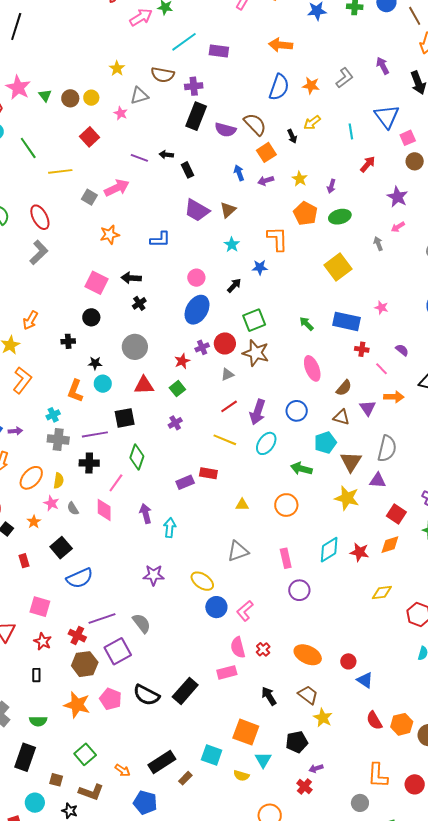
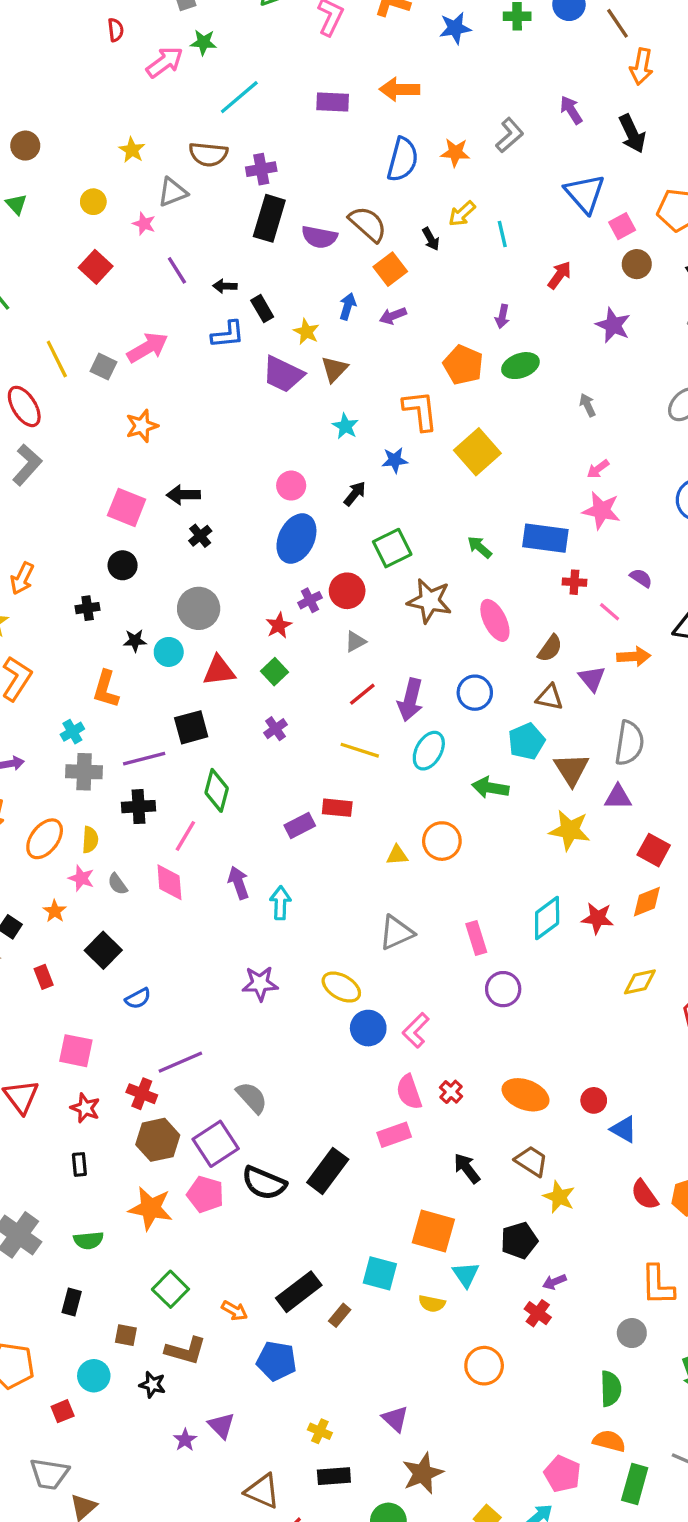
purple rectangle: (219, 51) -> (333, 102), moved
brown circle: (70, 98) -> (25, 146), moved
cyan line: (351, 131) -> (502, 234), moved
purple line: (139, 158) -> (177, 270), moved, turned 42
yellow line: (60, 171) -> (57, 359), moved, turned 75
blue arrow: (239, 173) -> (348, 306), turned 42
yellow star: (300, 179) -> (306, 332), moved
pink arrow: (398, 227) -> (598, 469), moved
blue L-shape: (160, 239) -> (228, 334), moved
yellow square: (338, 267) -> (477, 452), moved
pink star: (381, 308) -> (601, 510), size x1.6
brown star: (256, 353) -> (429, 601), moved
cyan circle: (103, 384) -> (169, 652), moved
orange circle: (286, 505) -> (442, 841), moved
blue semicircle: (80, 578) -> (138, 998), size x0.6
gray semicircle: (142, 623) -> (252, 1098), moved
purple square: (118, 651) -> (216, 1144), moved
black rectangle: (25, 757) -> (72, 1302), size x0.6

